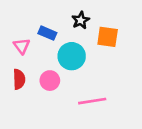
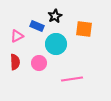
black star: (81, 20) -> (55, 16), moved
pink triangle: (22, 46) -> (17, 36), turned 40

